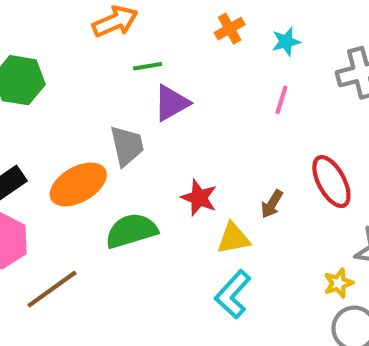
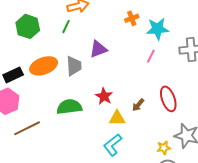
cyan star: (286, 42) -> (158, 29), size x1.6
green line: (148, 66) -> (66, 27), moved, turned -64
orange ellipse: (78, 184) -> (44, 66), moved

